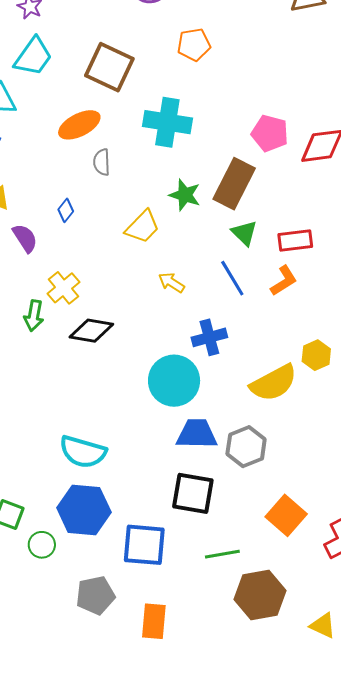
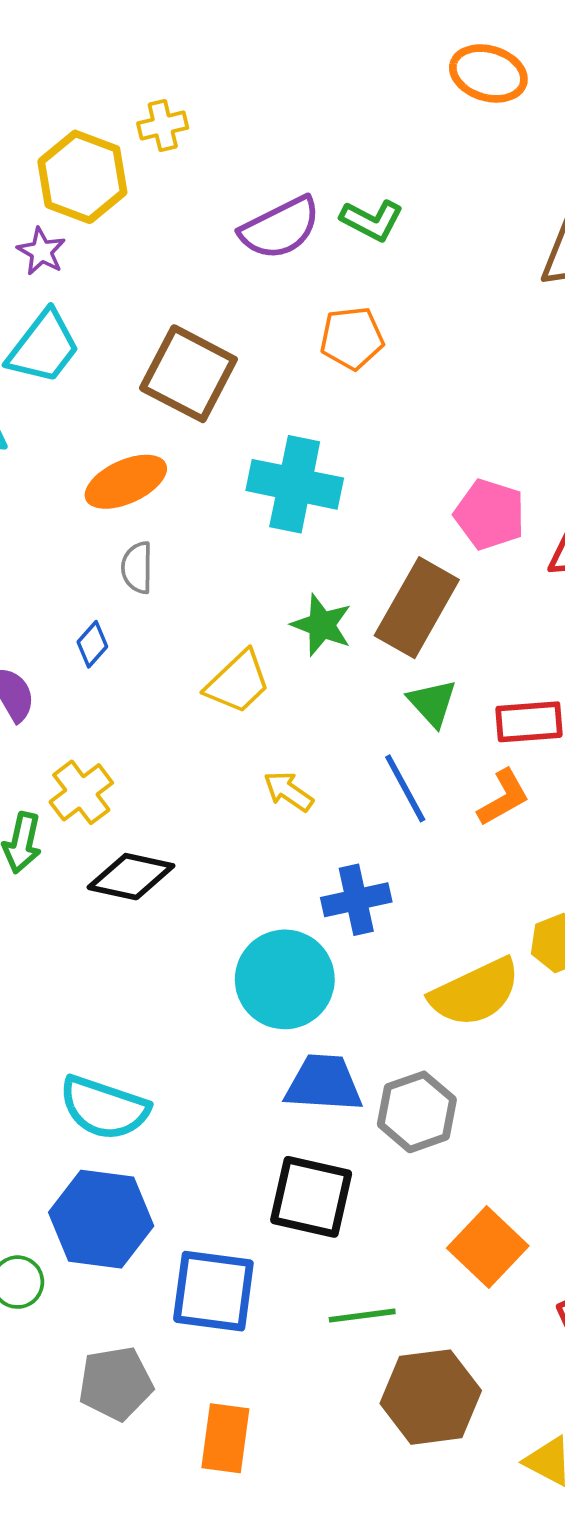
gray semicircle: (102, 162) -> (137, 568), moved

